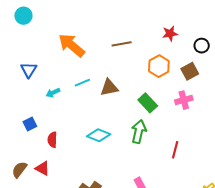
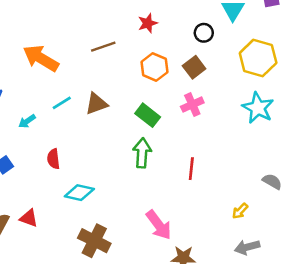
red star: (170, 34) -> (148, 23), moved
cyan diamond: (99, 135) -> (79, 193), moved
red semicircle: (52, 140) -> (53, 159), moved

